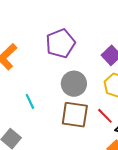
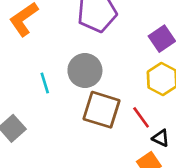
gray circle: (74, 84) -> (85, 71), moved

